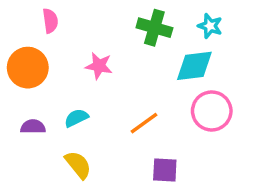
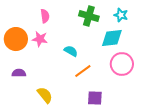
pink semicircle: (50, 21) -> (45, 16), moved
pink star: (99, 66) -> (40, 39), moved
cyan semicircle: (76, 118) -> (71, 51), moved, turned 56

